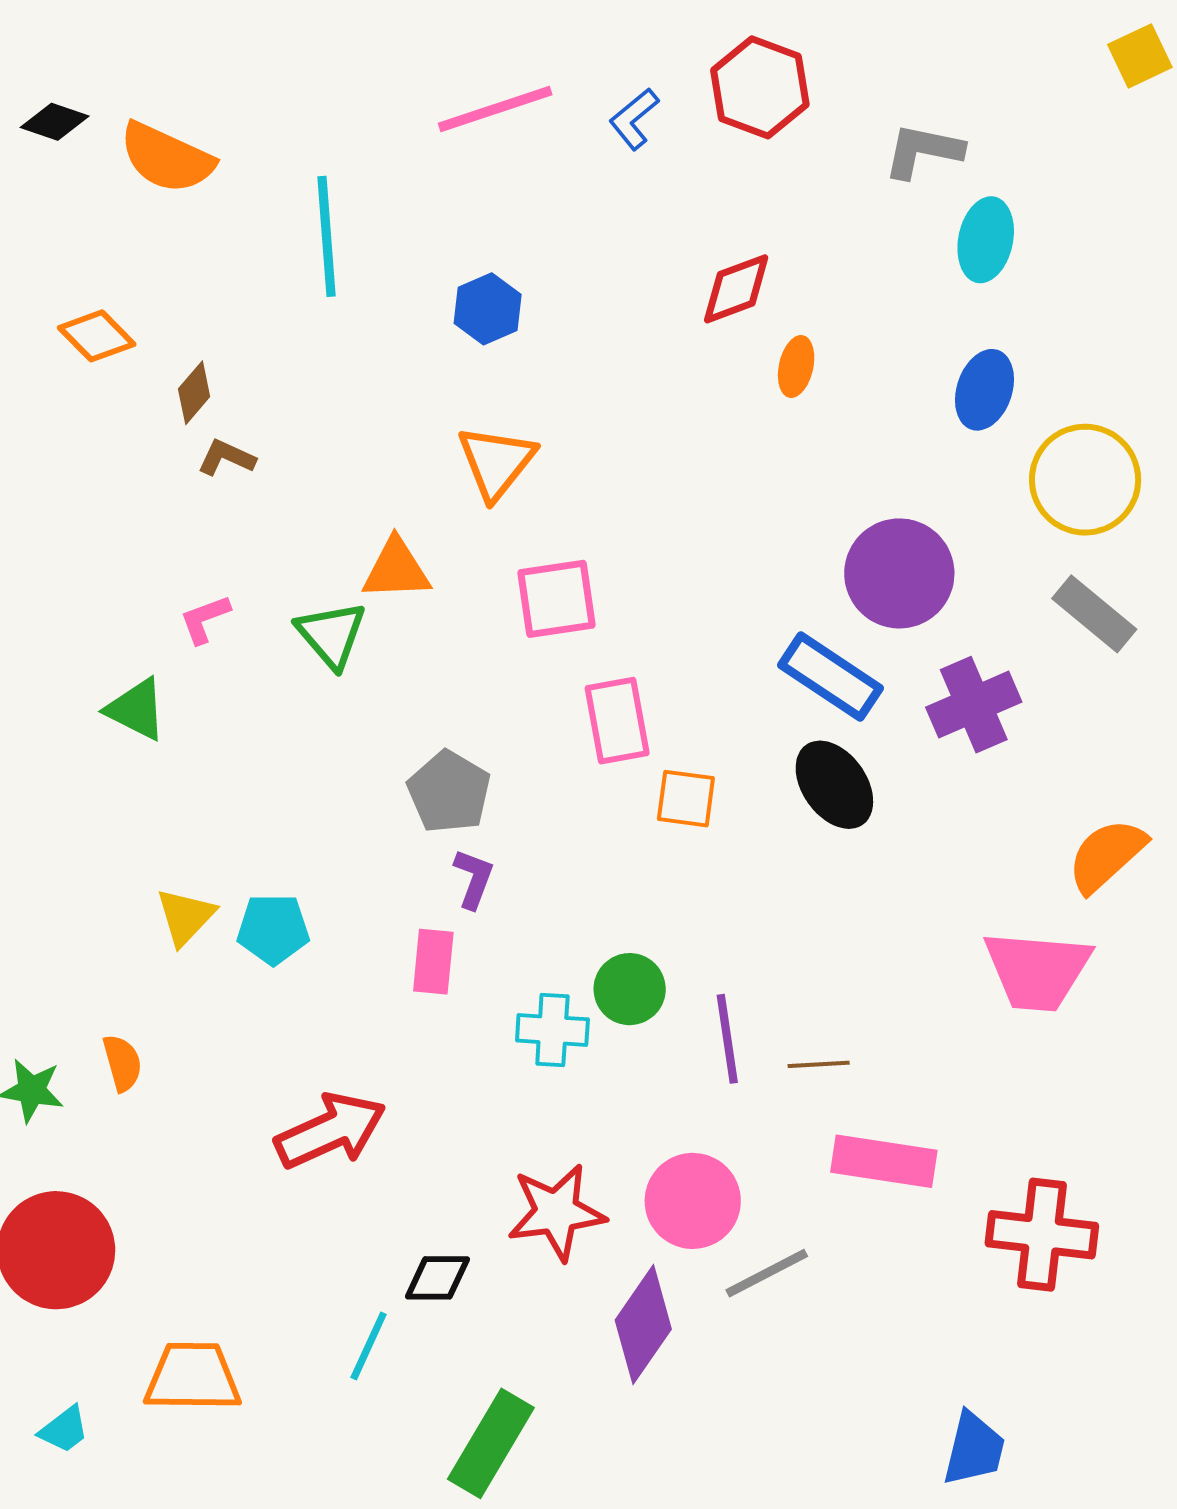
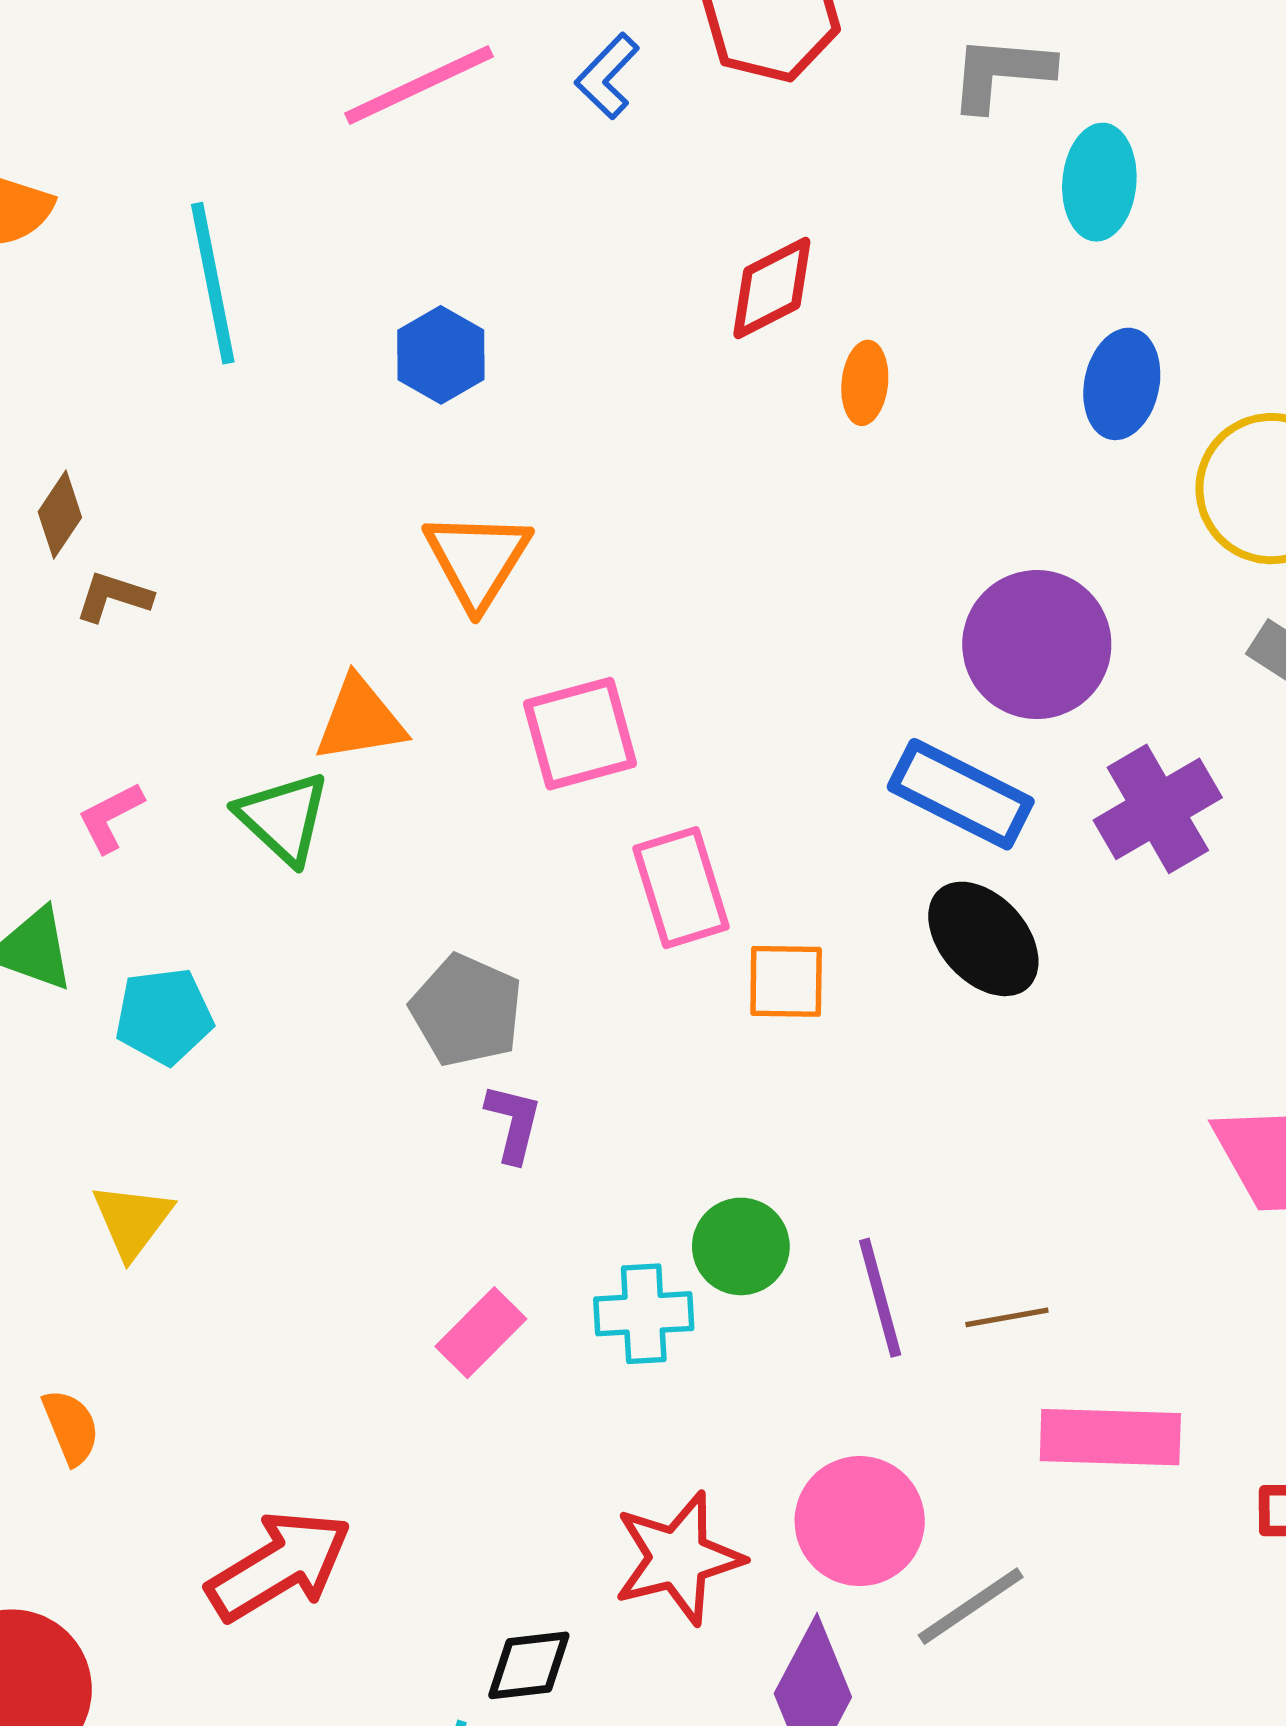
cyan pentagon: (273, 929) -> (164, 1016), moved
pink rectangle: (433, 962) -> (481, 1333), moved, turned 46
red arrow: (331, 1131) -> (279, 1566), moved

